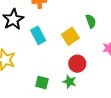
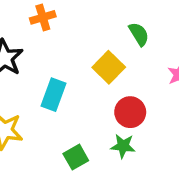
cyan rectangle: (38, 35) -> (53, 95), moved, turned 60
green square: (42, 83) -> (76, 157), turned -32

